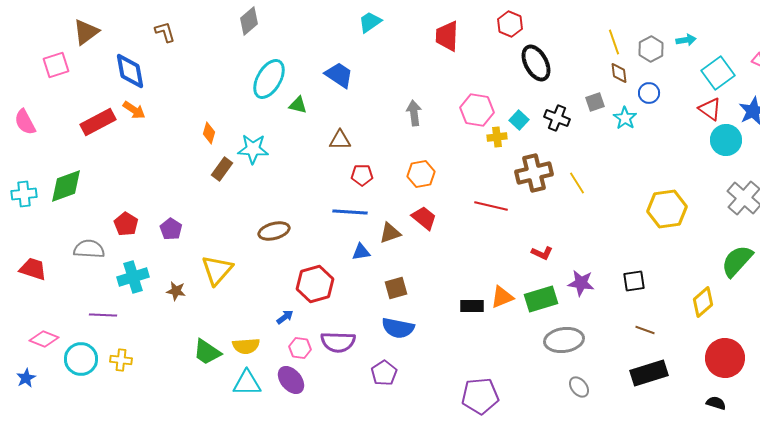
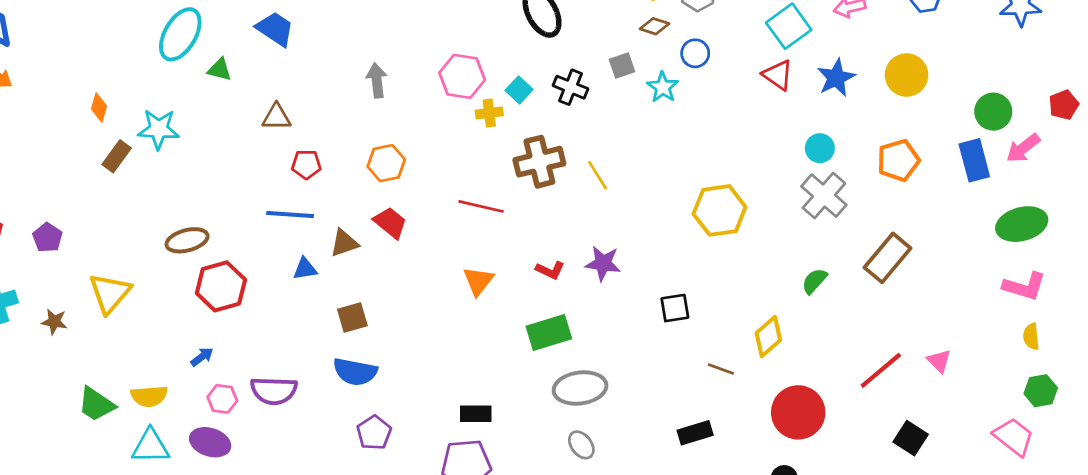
brown diamond: (619, 73) -> (655, 26), turned -65
cyan circle: (726, 140) -> (820, 148), moved, size x0.7
green semicircle: (737, 261) -> (814, 281), size x0.6
purple star: (581, 283) -> (603, 263), moved
red hexagon: (315, 284) -> (221, 286), moved
orange triangle: (502, 297) -> (478, 281), moved, turned -30
black rectangle: (472, 306) -> (476, 414), moved
brown line: (645, 330) -> (721, 369), moved
purple pentagon: (384, 373) -> (374, 433), moved
black rectangle: (649, 373) -> (695, 433), size x0.7
purple ellipse: (291, 380) -> (210, 442), turned -32
gray ellipse: (579, 387) -> (581, 445), moved

